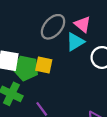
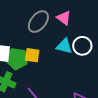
cyan triangle: (75, 42) -> (64, 46), moved, turned 48

